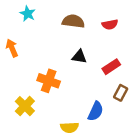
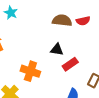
brown semicircle: (73, 21) -> (62, 20), moved
red rectangle: (111, 67) -> (70, 64), moved

